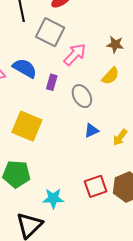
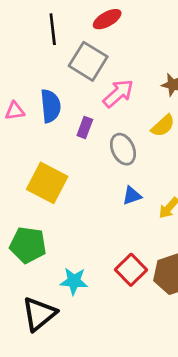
blue semicircle: (25, 68) -> (51, 106), turned 50
red square: (96, 186) -> (131, 270), turned -30

